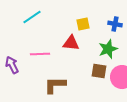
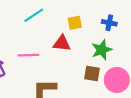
cyan line: (32, 17) -> (34, 15), moved

